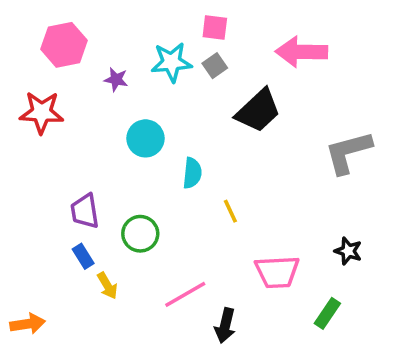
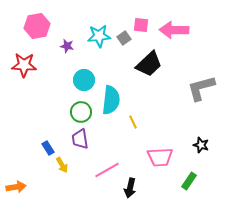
pink square: (215, 28) -> (141, 25), moved
cyan semicircle: (192, 173) -> (111, 100), size x1.6
purple trapezoid: (85, 211) -> (80, 139), moved
green circle: (140, 234) -> (81, 112), moved

